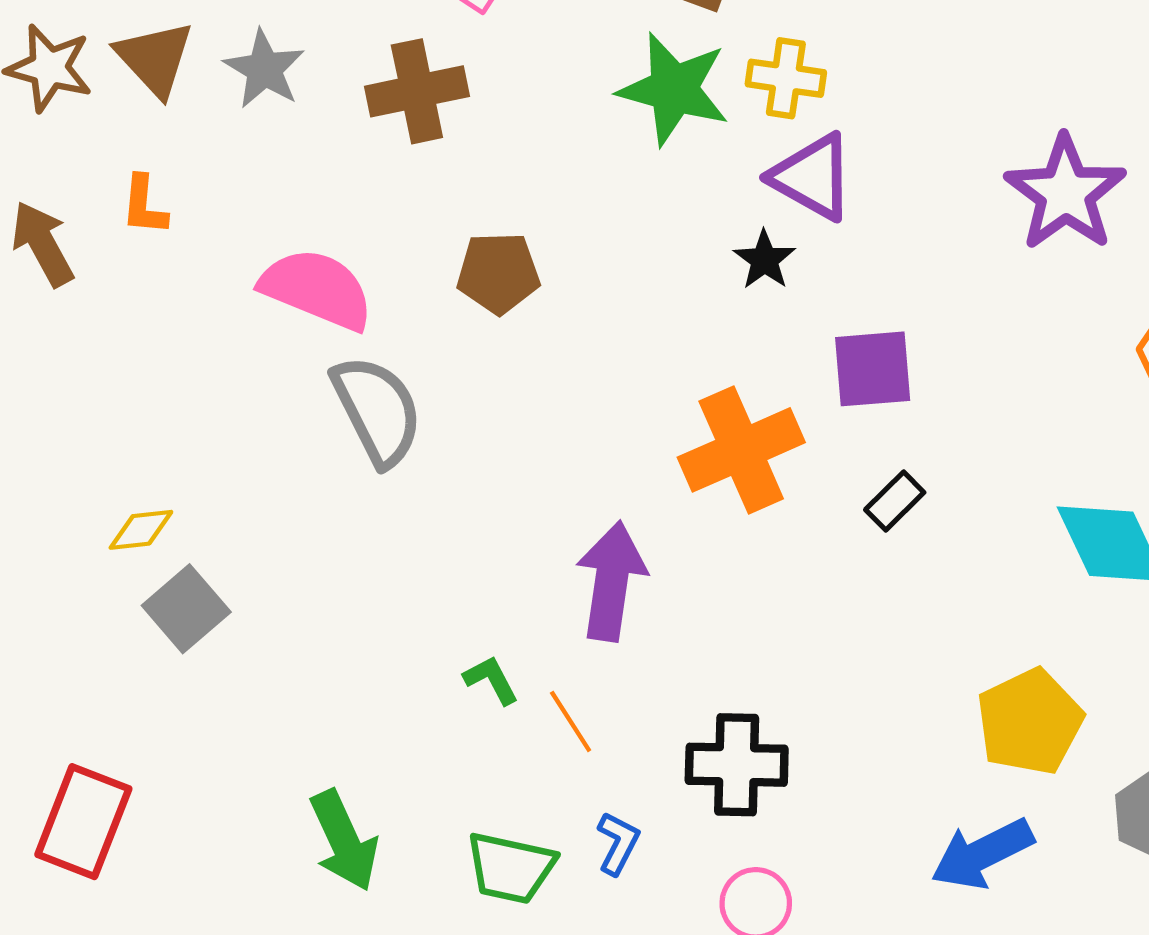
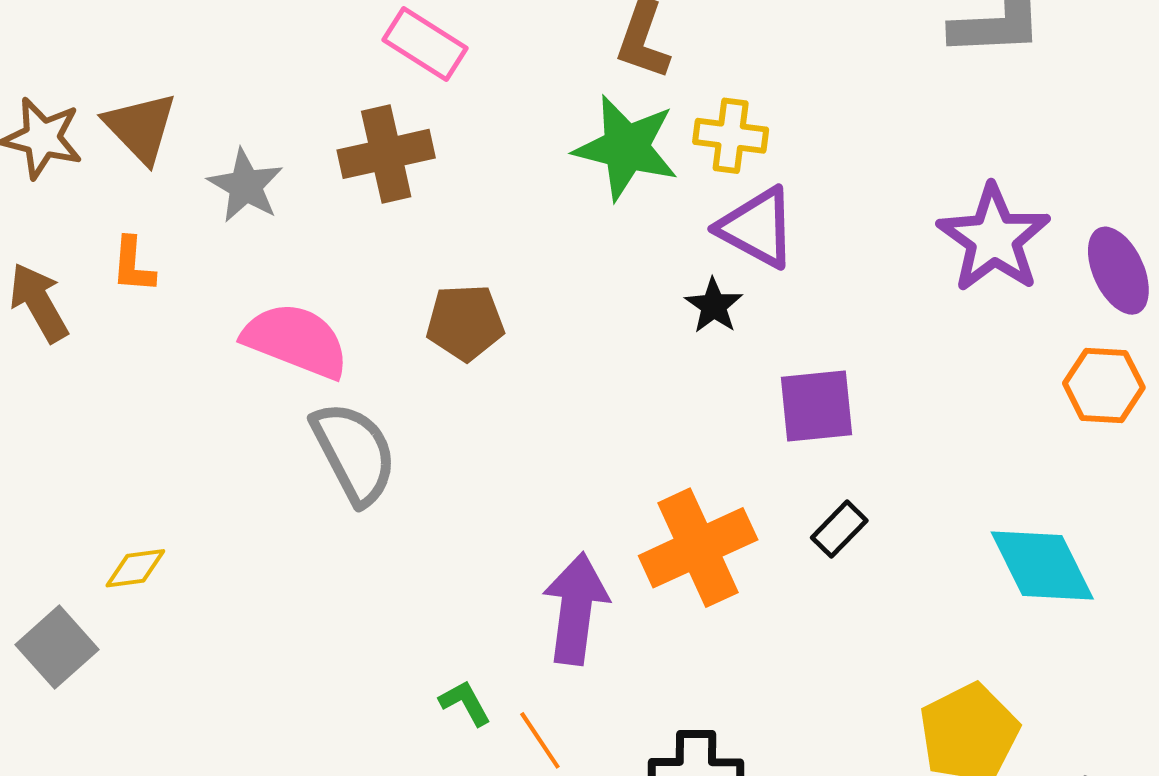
gray star: (264, 69) -> (245, 186), moved
orange cross: (741, 450) -> (698, 548), moved
gray square: (186, 609) -> (57, 647), moved

